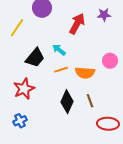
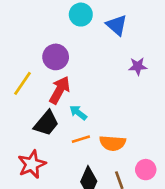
red arrow: (77, 24) -> (60, 90), moved
pink circle: (110, 61) -> (146, 170), moved

